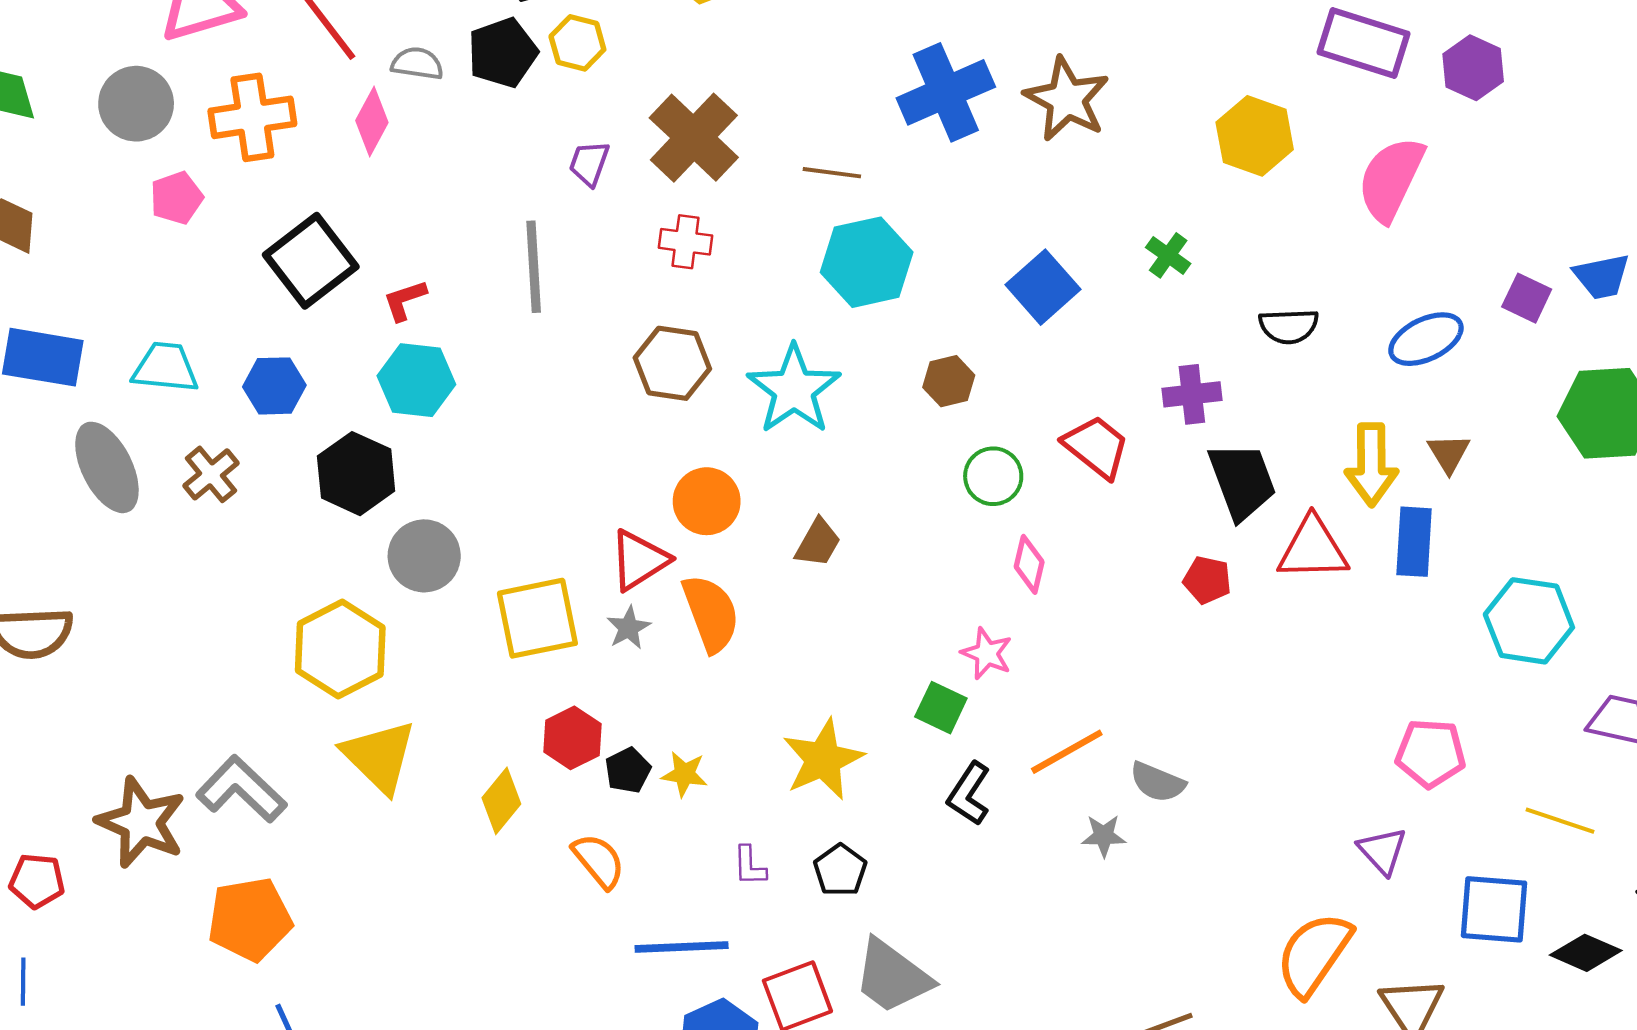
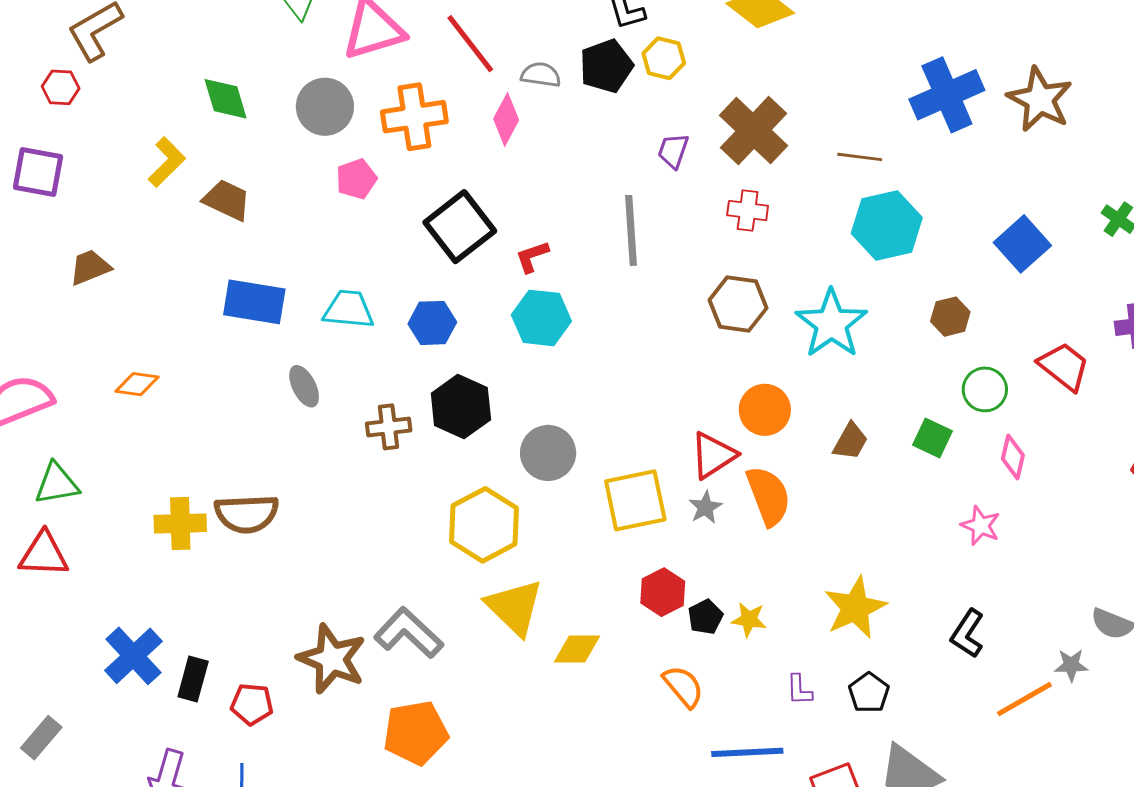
gray ellipse: (107, 467) -> (304, 386), size x0.6
brown cross: (211, 474) -> (389, 427), moved, turned 33
black hexagon: (356, 474) -> (461, 407), moved
green square: (941, 708) -> (933, 438), moved
orange line: (1067, 752) -> (1024, 699), moved
yellow diamond: (501, 801) -> (577, 649), moved, turned 51

